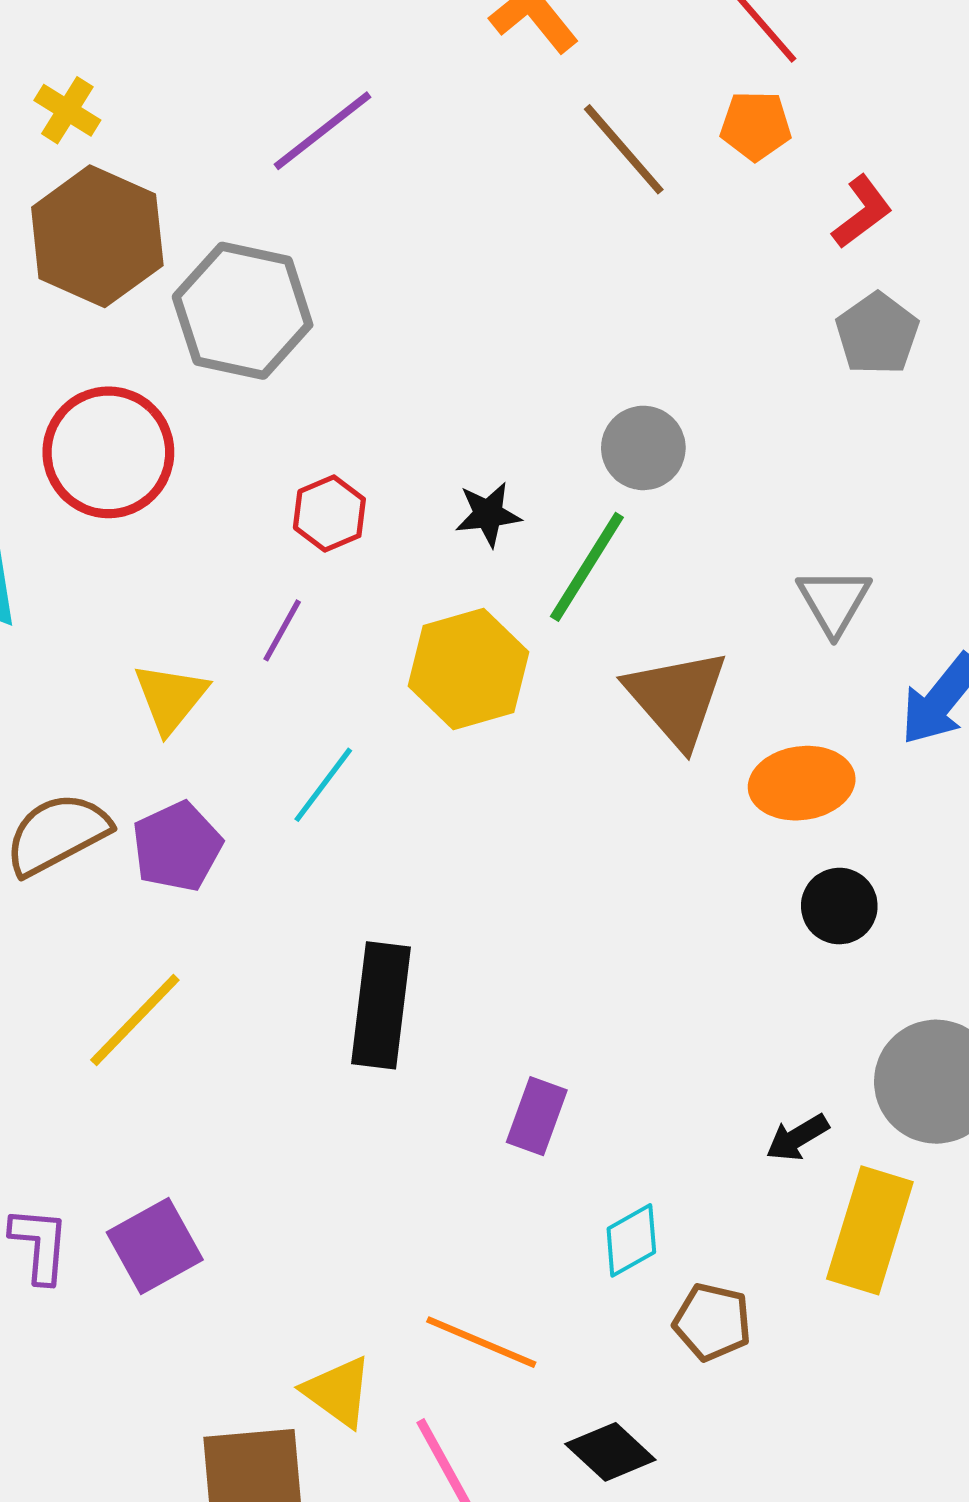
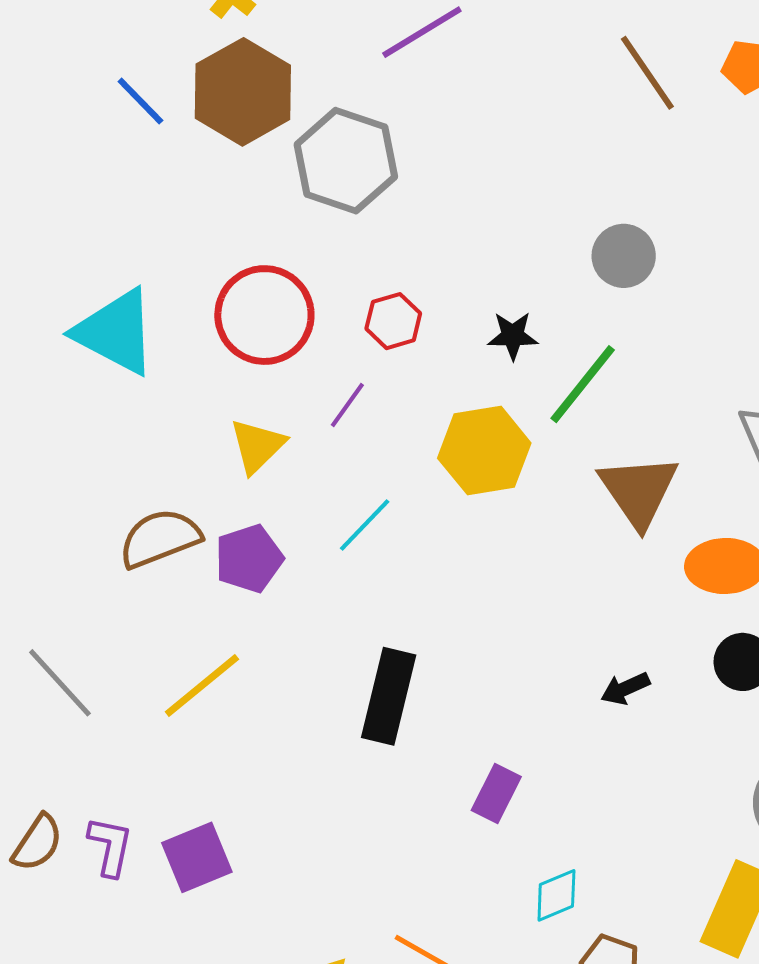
gray circle: (643, 448) -> (624, 256), moved
red circle: (108, 452) -> (264, 315), moved
black arrow: (797, 1138) -> (625, 688), moved

